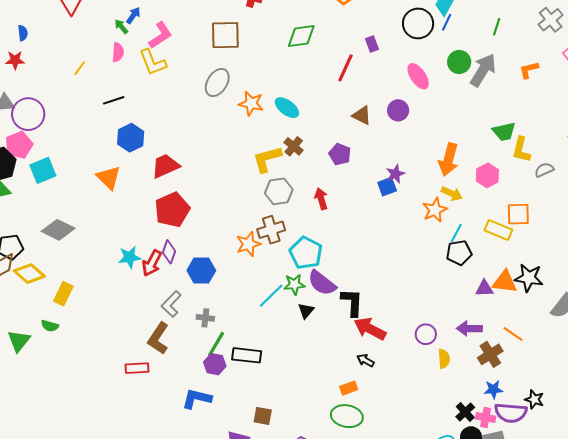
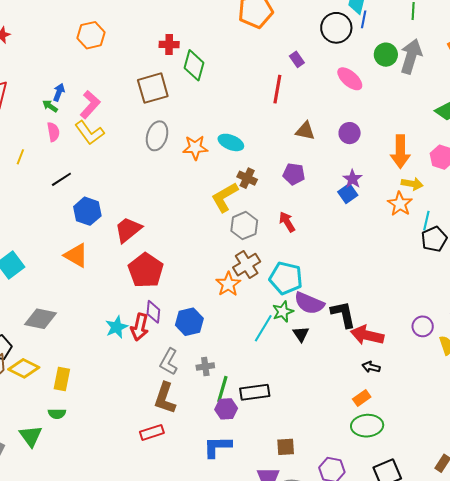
green diamond: (301, 36) -> (194, 65), moved, turned -52
purple circle: (398, 110) -> (350, 133), moved

